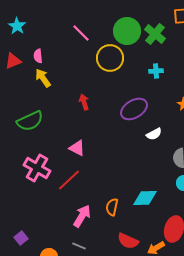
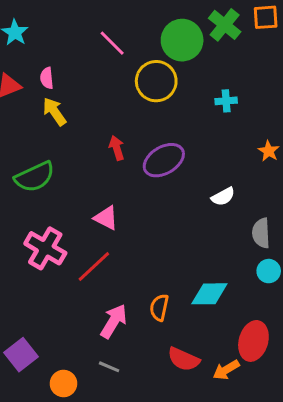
green cross: (155, 34) -> (225, 25), moved
purple ellipse: (134, 109) -> (164, 160), moved
purple square: (21, 238) -> (21, 355), size x1.5

